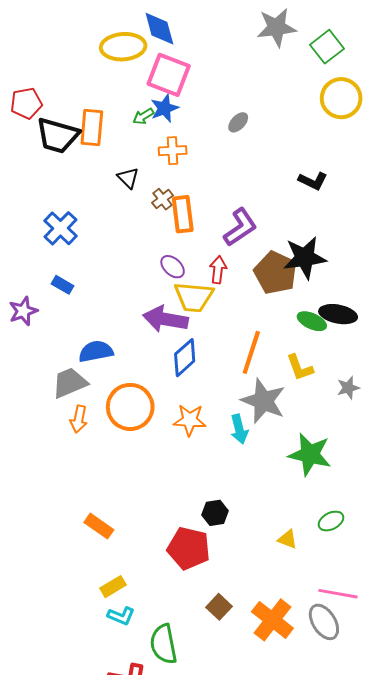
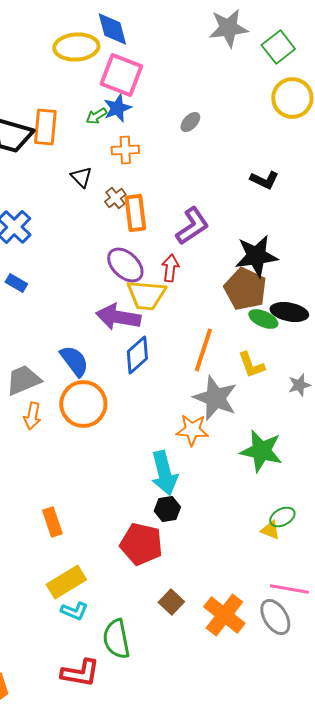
purple ellipse: (173, 267) -> (125, 265), size x1.5
brown pentagon: (276, 273) -> (245, 289), moved
blue semicircle: (96, 351) -> (74, 361), moved, turned 64
orange star: (190, 420) -> (192, 430), moved
cyan arrow: (239, 429) -> (164, 473), moved, size x1.5
orange rectangle: (99, 526) -> (52, 522), turned 36
yellow triangle: (288, 539) -> (270, 530), moved
yellow rectangle: (113, 587) -> (66, 582), size x1.5

